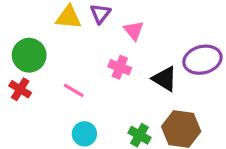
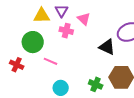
green circle: (29, 55) -> (33, 42), moved
pink cross: (120, 67) -> (66, 31), moved

